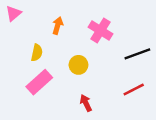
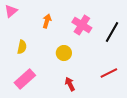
yellow semicircle: (37, 53) -> (22, 47), moved
black line: (137, 54) -> (112, 32), moved, turned -40
pink rectangle: (39, 82) -> (25, 79), moved

